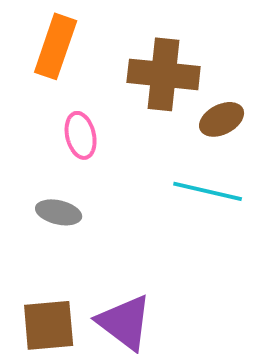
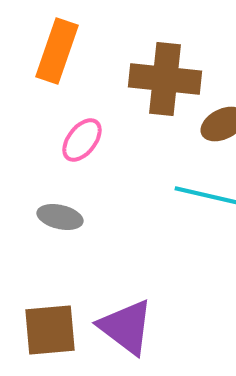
pink ellipse: (81, 135) -> (82, 140), turned 51

